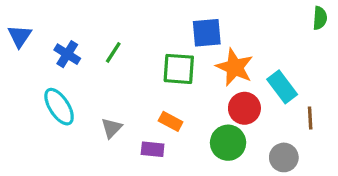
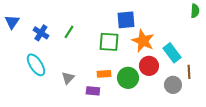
orange rectangle: (171, 121) -> (104, 74), turned -32
green circle: (228, 143) -> (128, 78), moved
gray circle: (284, 157) -> (173, 85), moved

